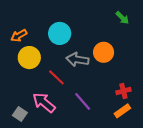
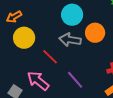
cyan circle: (60, 33) -> (72, 15), moved

